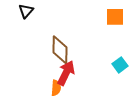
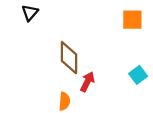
red arrow: (66, 73) -> (87, 82), moved, size x0.7

